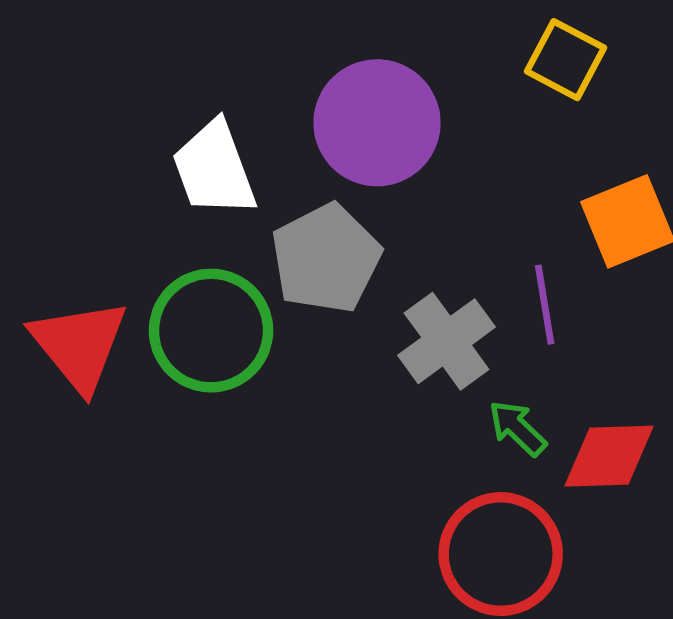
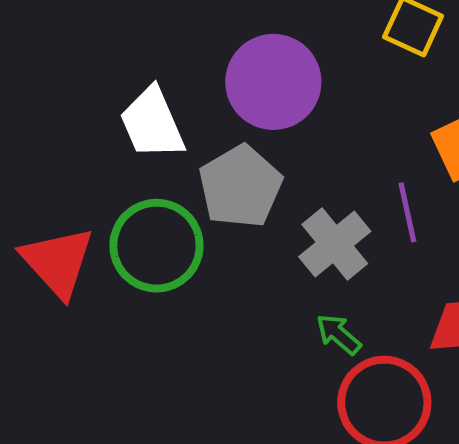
green arrow: (517, 428) -> (339, 334), moved

